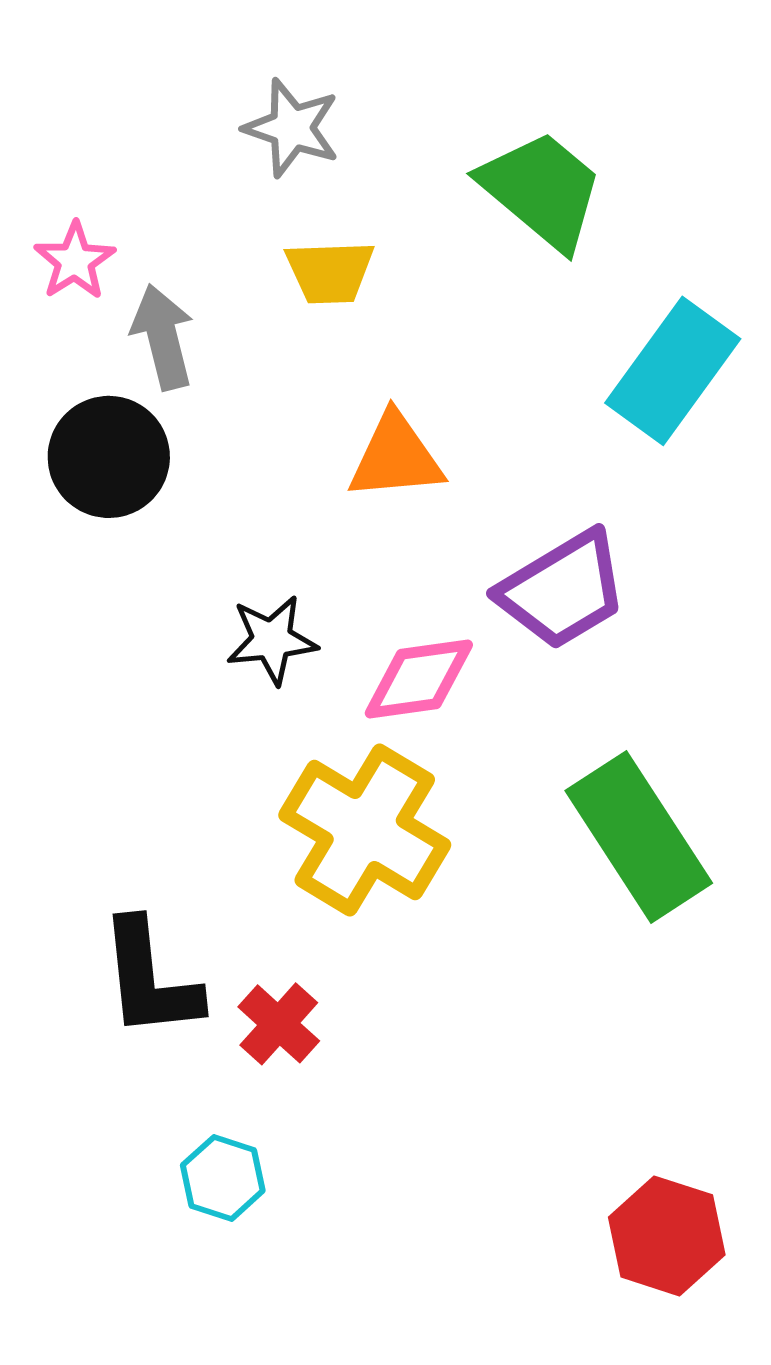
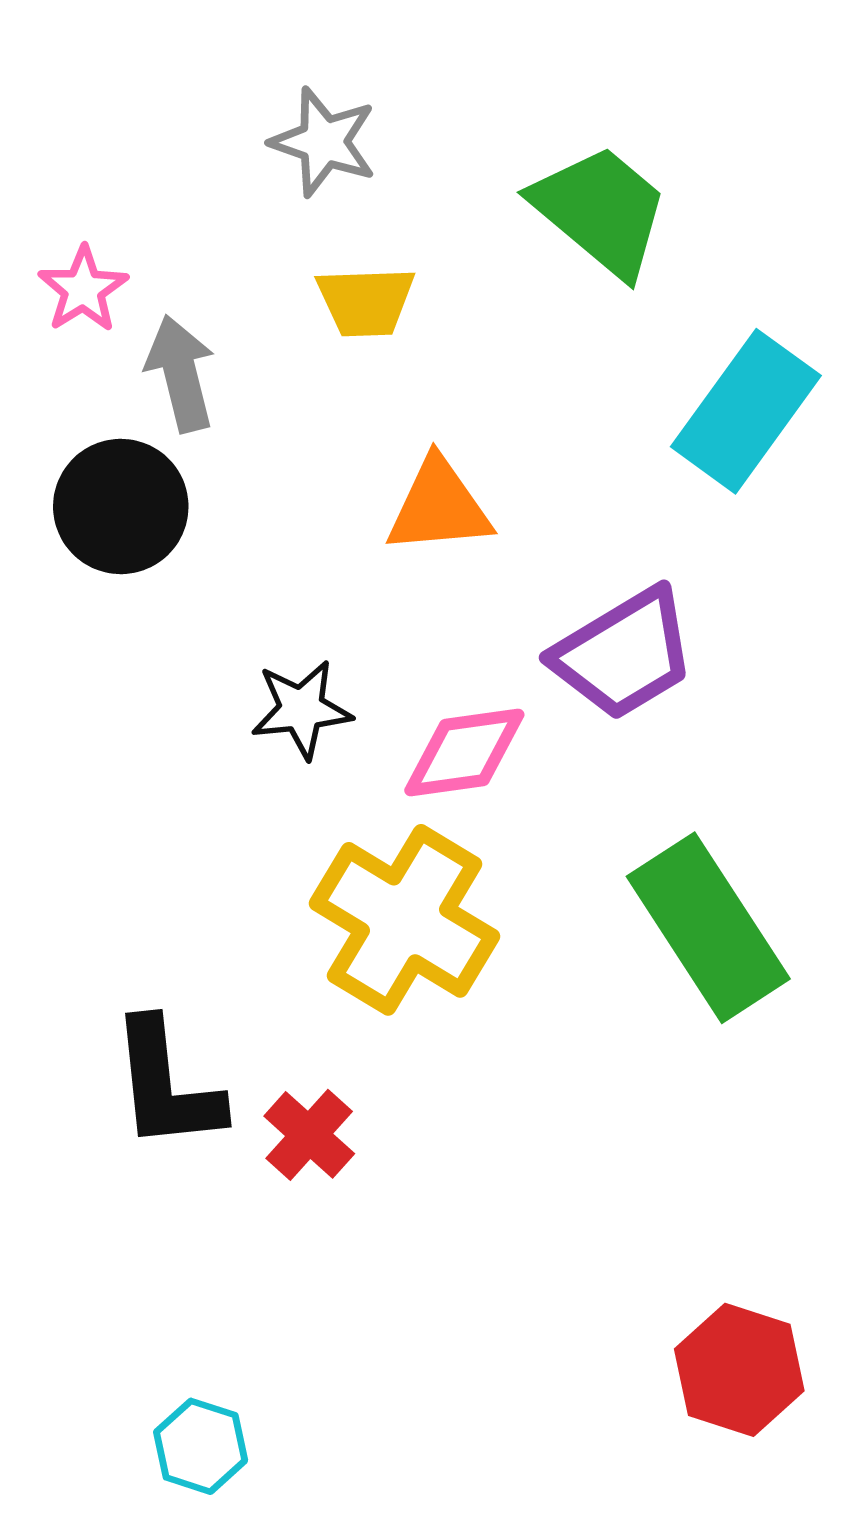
cyan hexagon: (223, 1178) -> (201, 1446), moved

